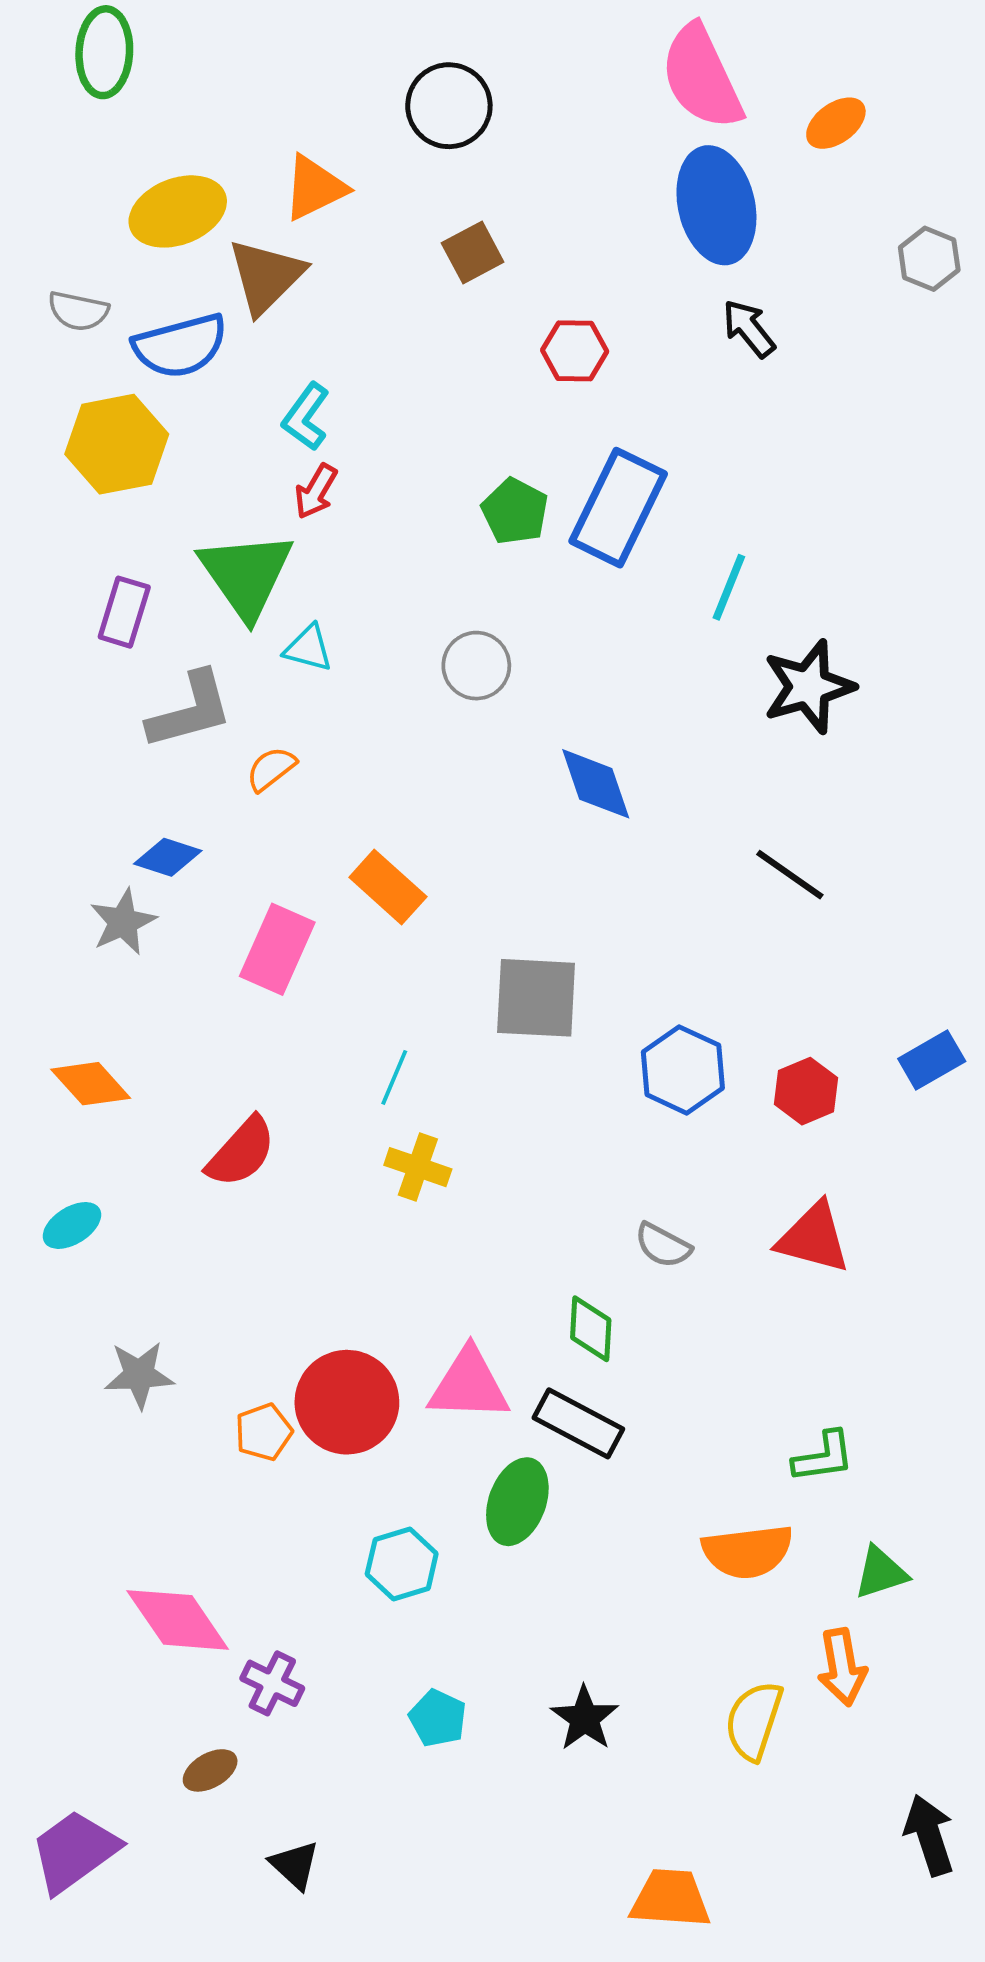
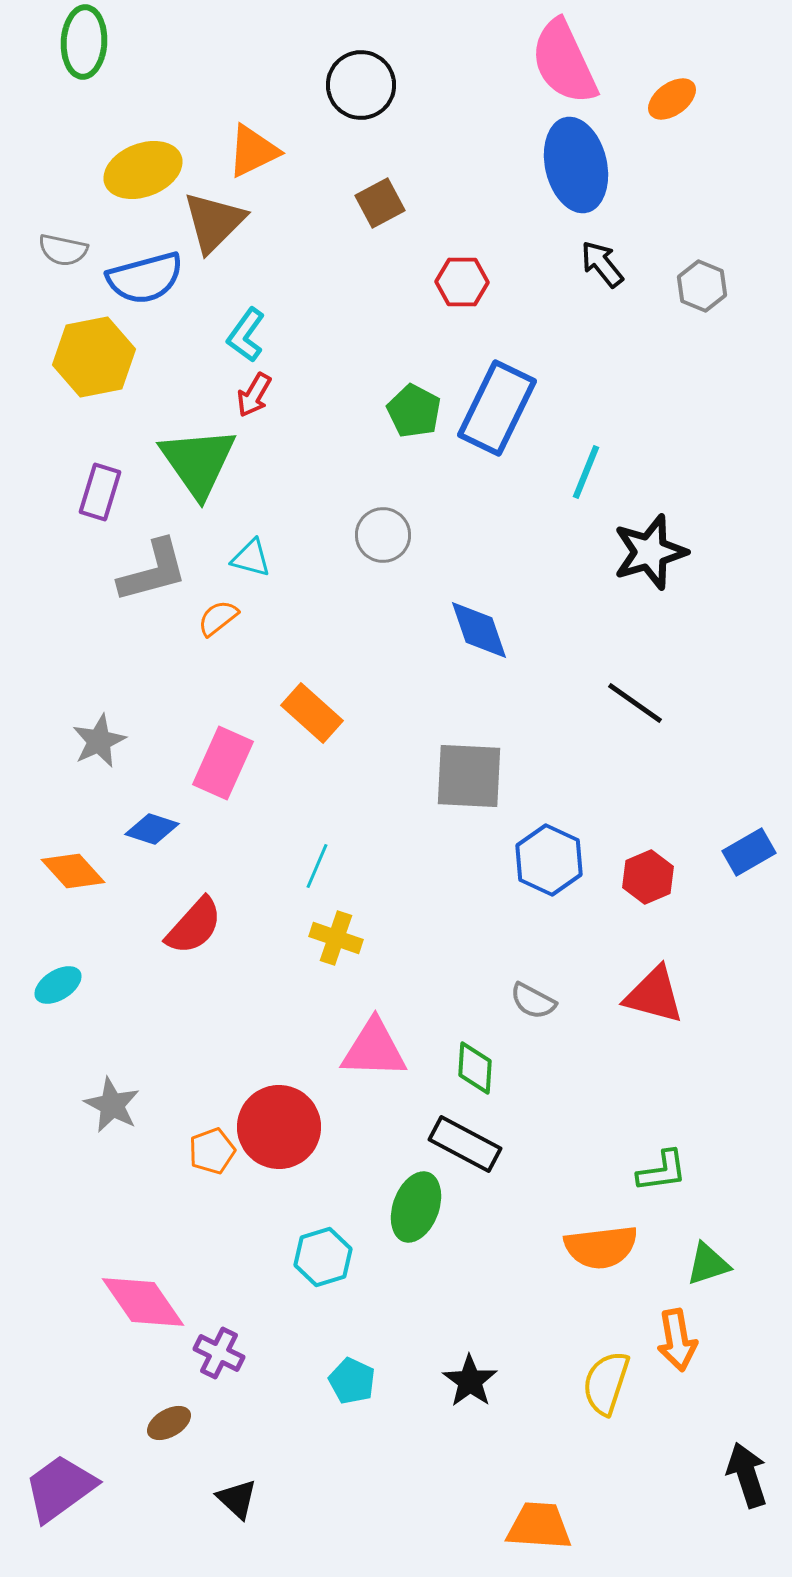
gray hexagon: (929, 259) -> (702, 286), moved
cyan triangle: (308, 648) -> (251, 558), moved
blue diamond: (168, 857) -> (152, 829), moved
gray square: (536, 998) -> (469, 776), moved
gray star: (139, 1375) -> (112, 1105), turned 30
pink triangle: (469, 1385) -> (374, 1049), moved

